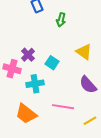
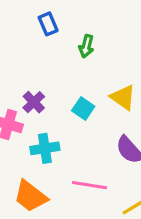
cyan square: (52, 63) -> (83, 108), moved

